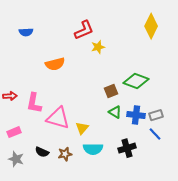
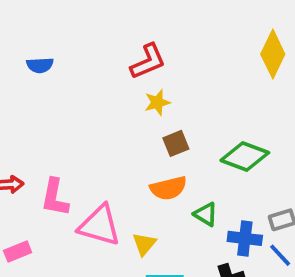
yellow star: (98, 47) -> (157, 102), moved
orange semicircle: (55, 64) -> (168, 188), moved
brown square: (111, 91) -> (176, 143), moved
blue cross: (136, 115) -> (245, 238), moved

